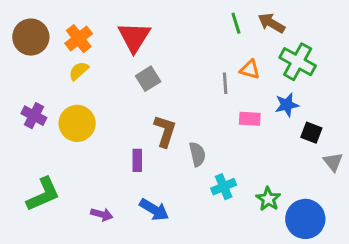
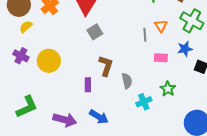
orange triangle: (250, 69) -> (161, 26), turned 40
yellow semicircle: (79, 71) -> (26, 27), moved
green star: (268, 199) -> (168, 89), moved
purple arrow: (102, 214) -> (65, 120), size x1.6

